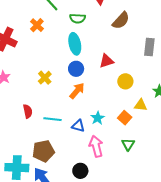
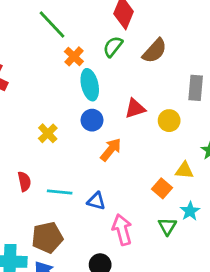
green semicircle: (77, 18) -> (113, 47), moved, turned 126
orange cross: (37, 25) -> (74, 56), moved
yellow circle: (125, 81) -> (169, 121), moved
orange arrow: (77, 91) -> (111, 150), moved
cyan star: (98, 118) -> (190, 211), moved

